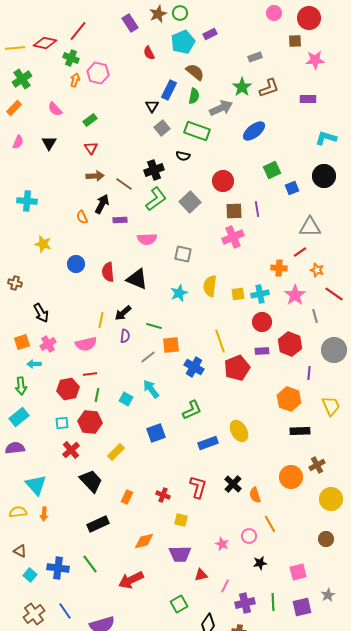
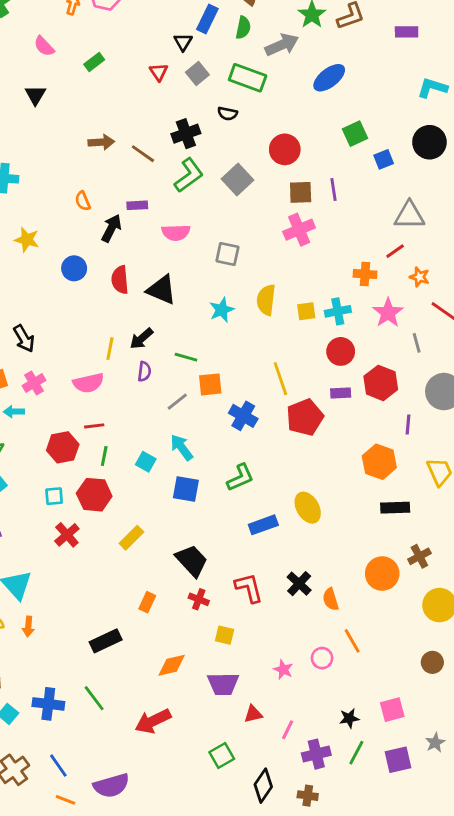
red triangle: (91, 148) -> (159, 72), moved
black arrow: (102, 204) -> (111, 228), moved
blue square: (156, 433) -> (186, 489), moved, turned 30
black trapezoid: (91, 481) -> (192, 561), moved
red L-shape: (198, 487) -> (249, 588), turned -30
black star: (260, 563) -> (349, 718), moved
green line: (273, 602) -> (356, 753), turned 30

